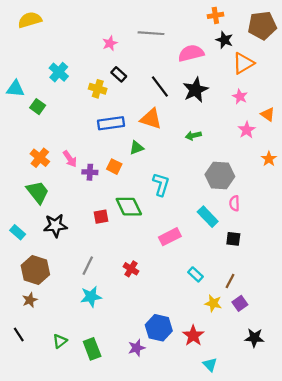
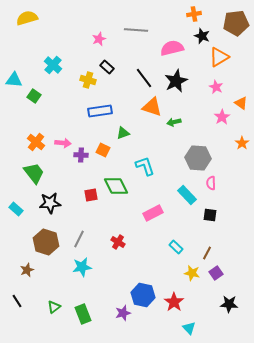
orange triangle: (151, 119) -> (152, 107), moved
pink arrow: (70, 159) -> (63, 143), turned -49
cyan L-shape: (161, 184) -> (145, 166), turned -35
brown hexagon: (35, 270) -> (46, 242), moved

